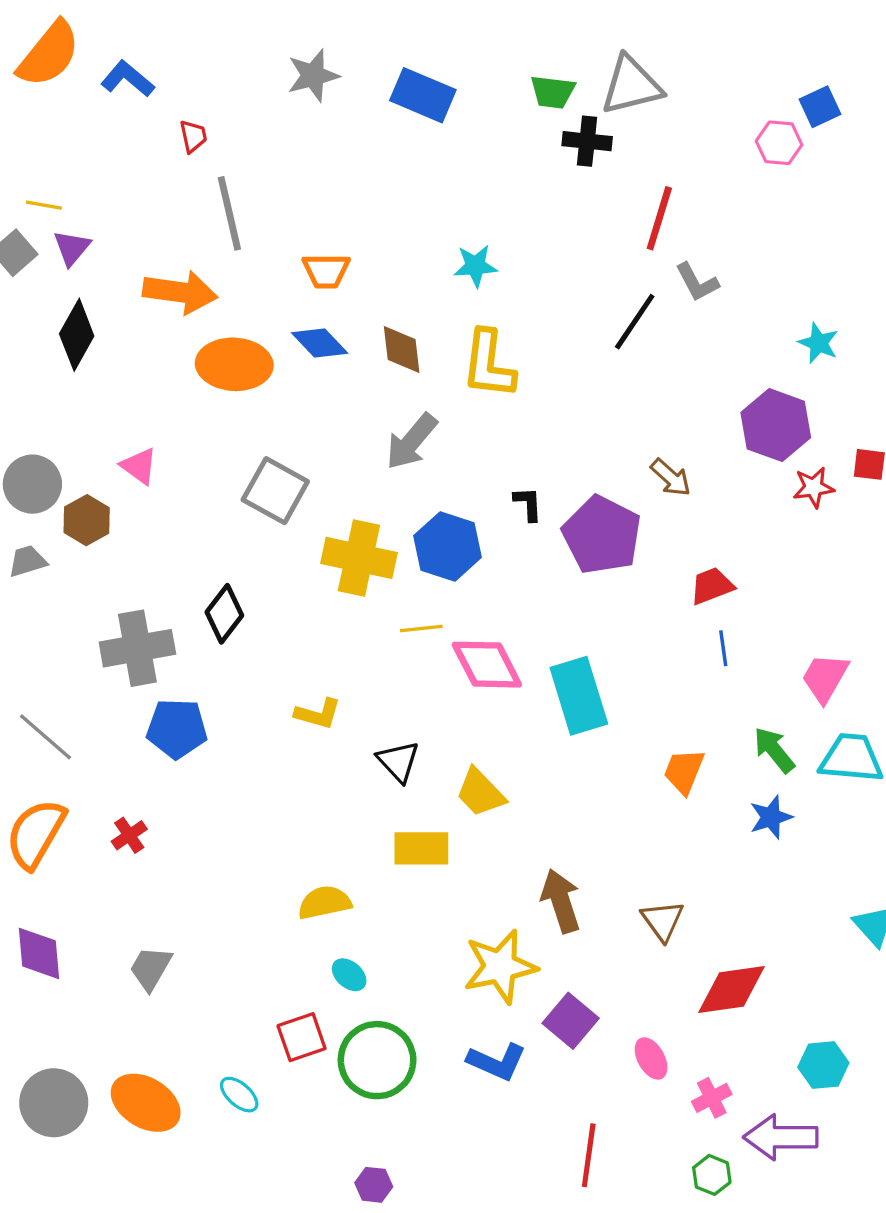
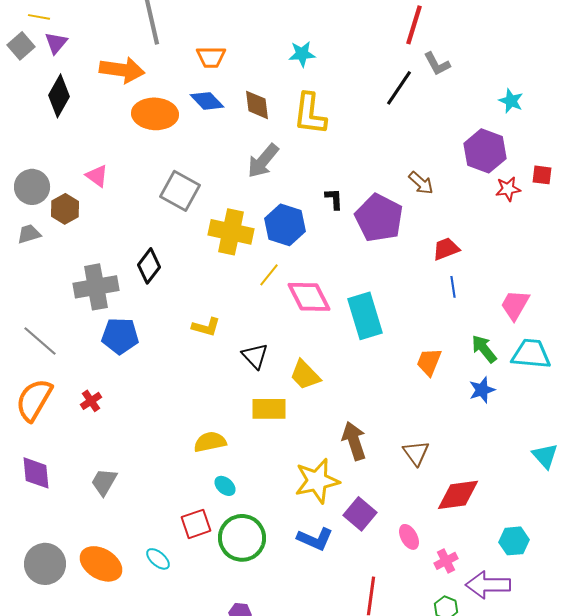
yellow line: (421, 629) -> (269, 275), turned -45

